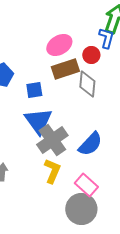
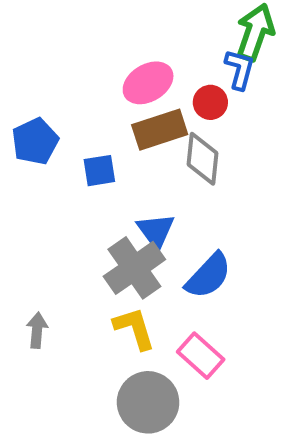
blue triangle: (38, 121) -> (156, 231), moved, size x0.7
yellow L-shape: (52, 171) -> (134, 328), turned -40
gray circle: (81, 209) -> (148, 402), moved

